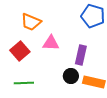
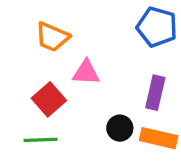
red square: (20, 51) -> (49, 99), moved
purple rectangle: (81, 55) -> (155, 93), moved

